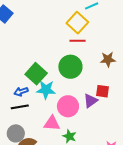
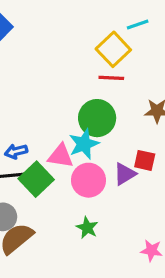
green square: (36, 74) -> (36, 179), moved
cyan star: (46, 90) -> (84, 144), moved, turned -30
pink triangle: (52, 123) -> (61, 156), moved

